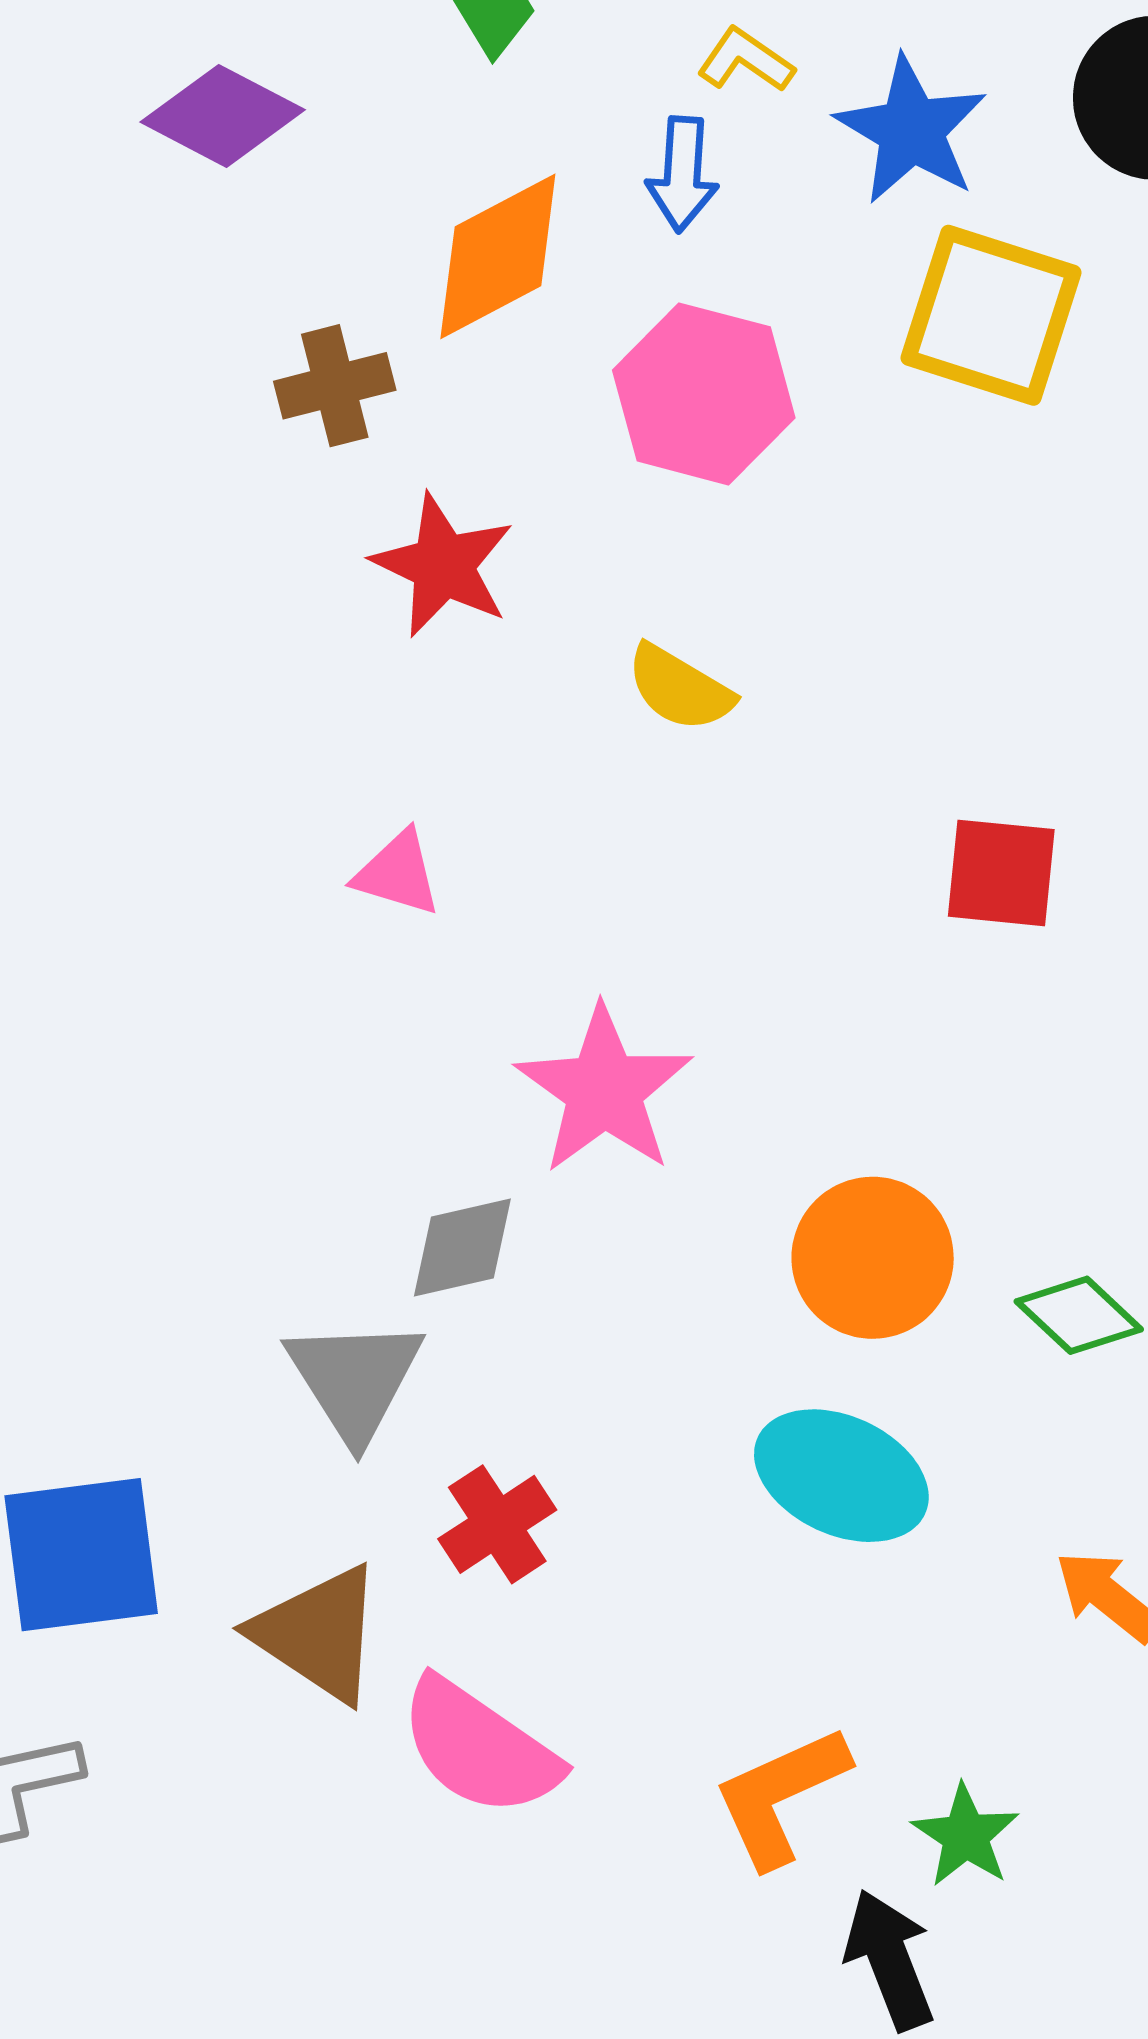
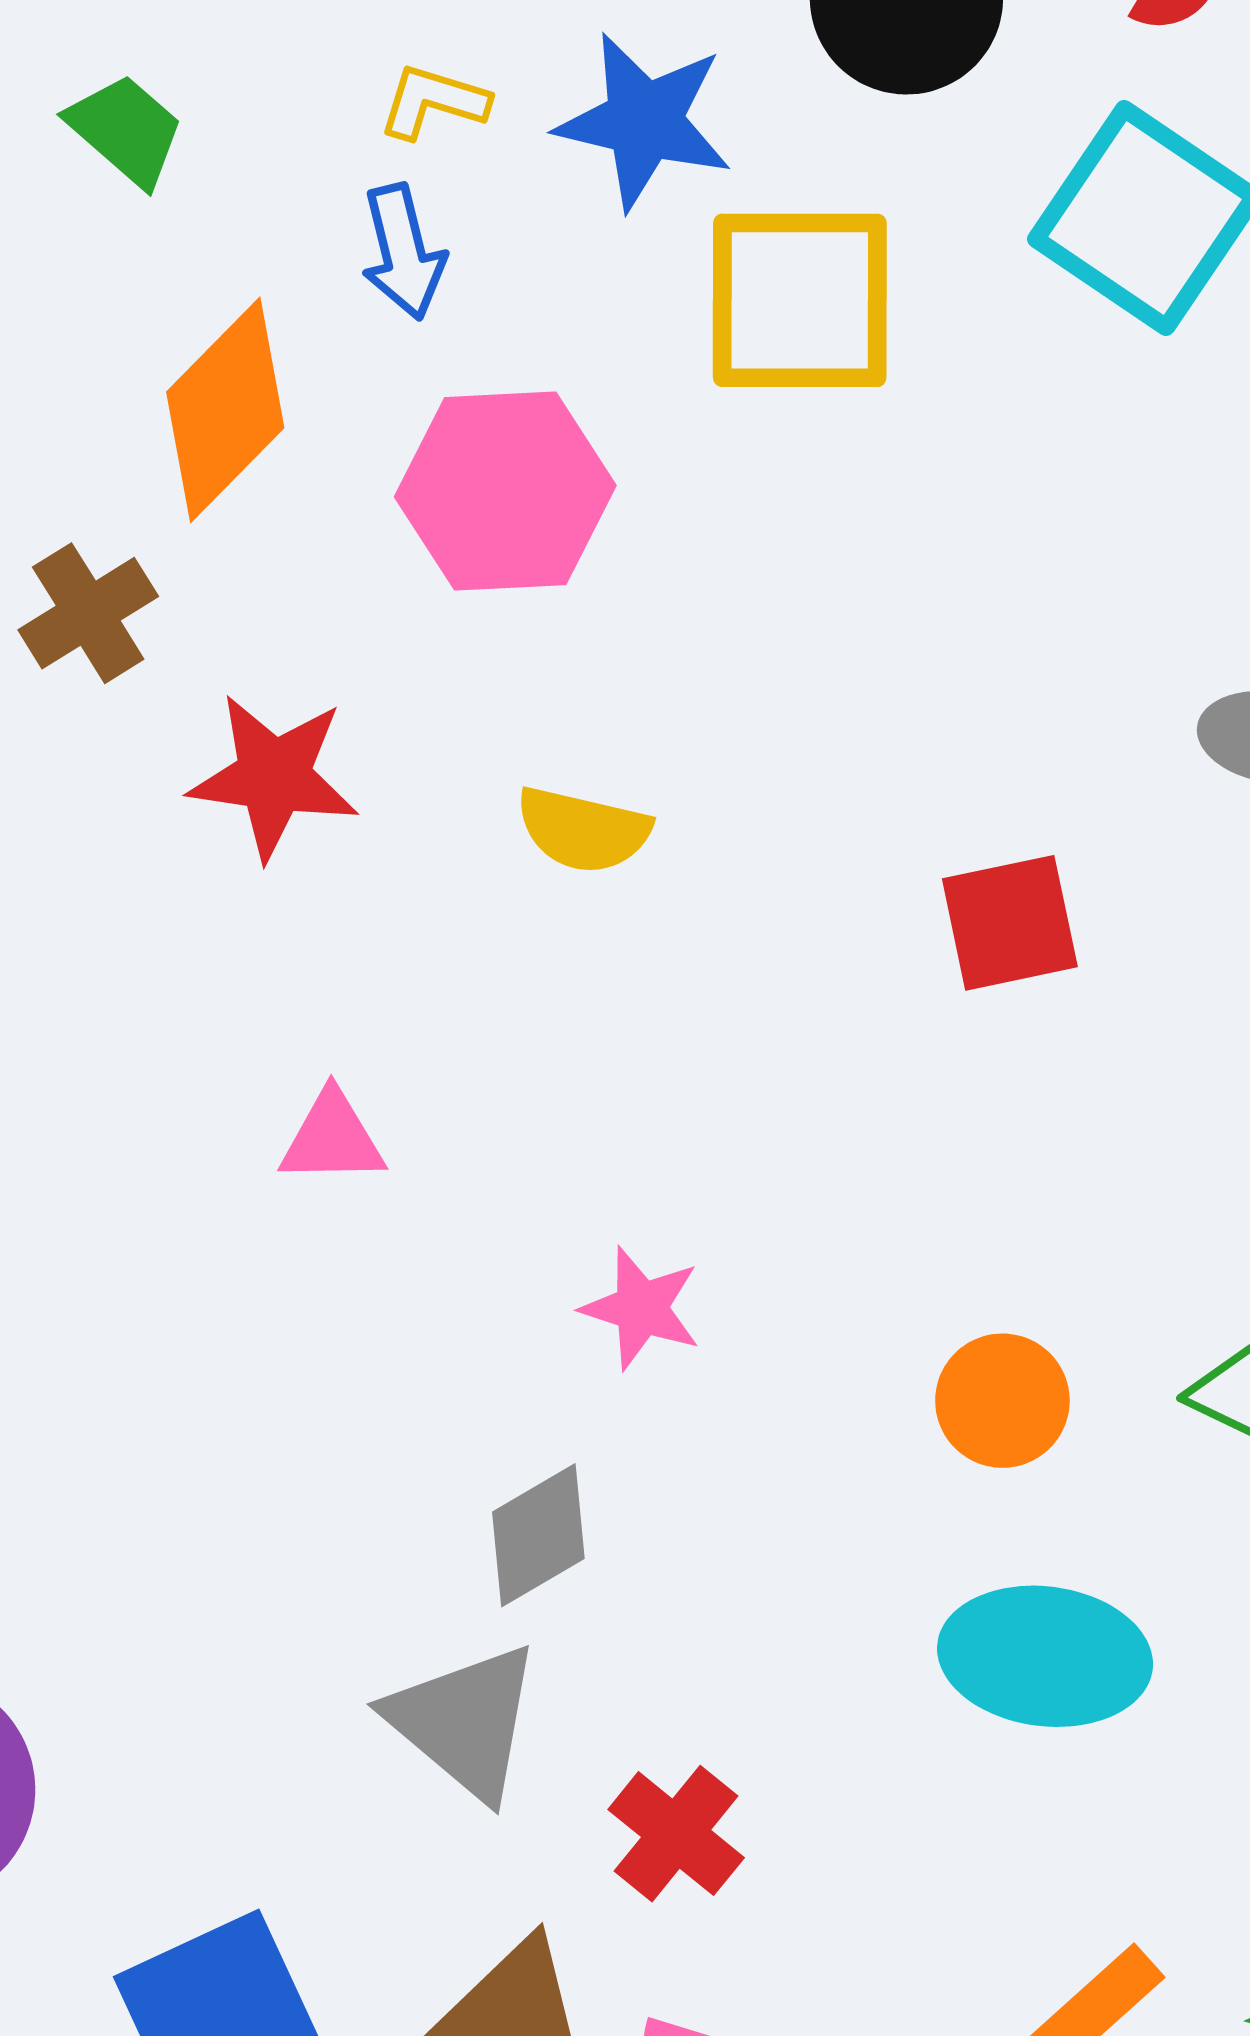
pink star: (604, 1090) -> (641, 1308), size x0.6
orange circle: (873, 1258) -> (1002, 1401), size x0.7

